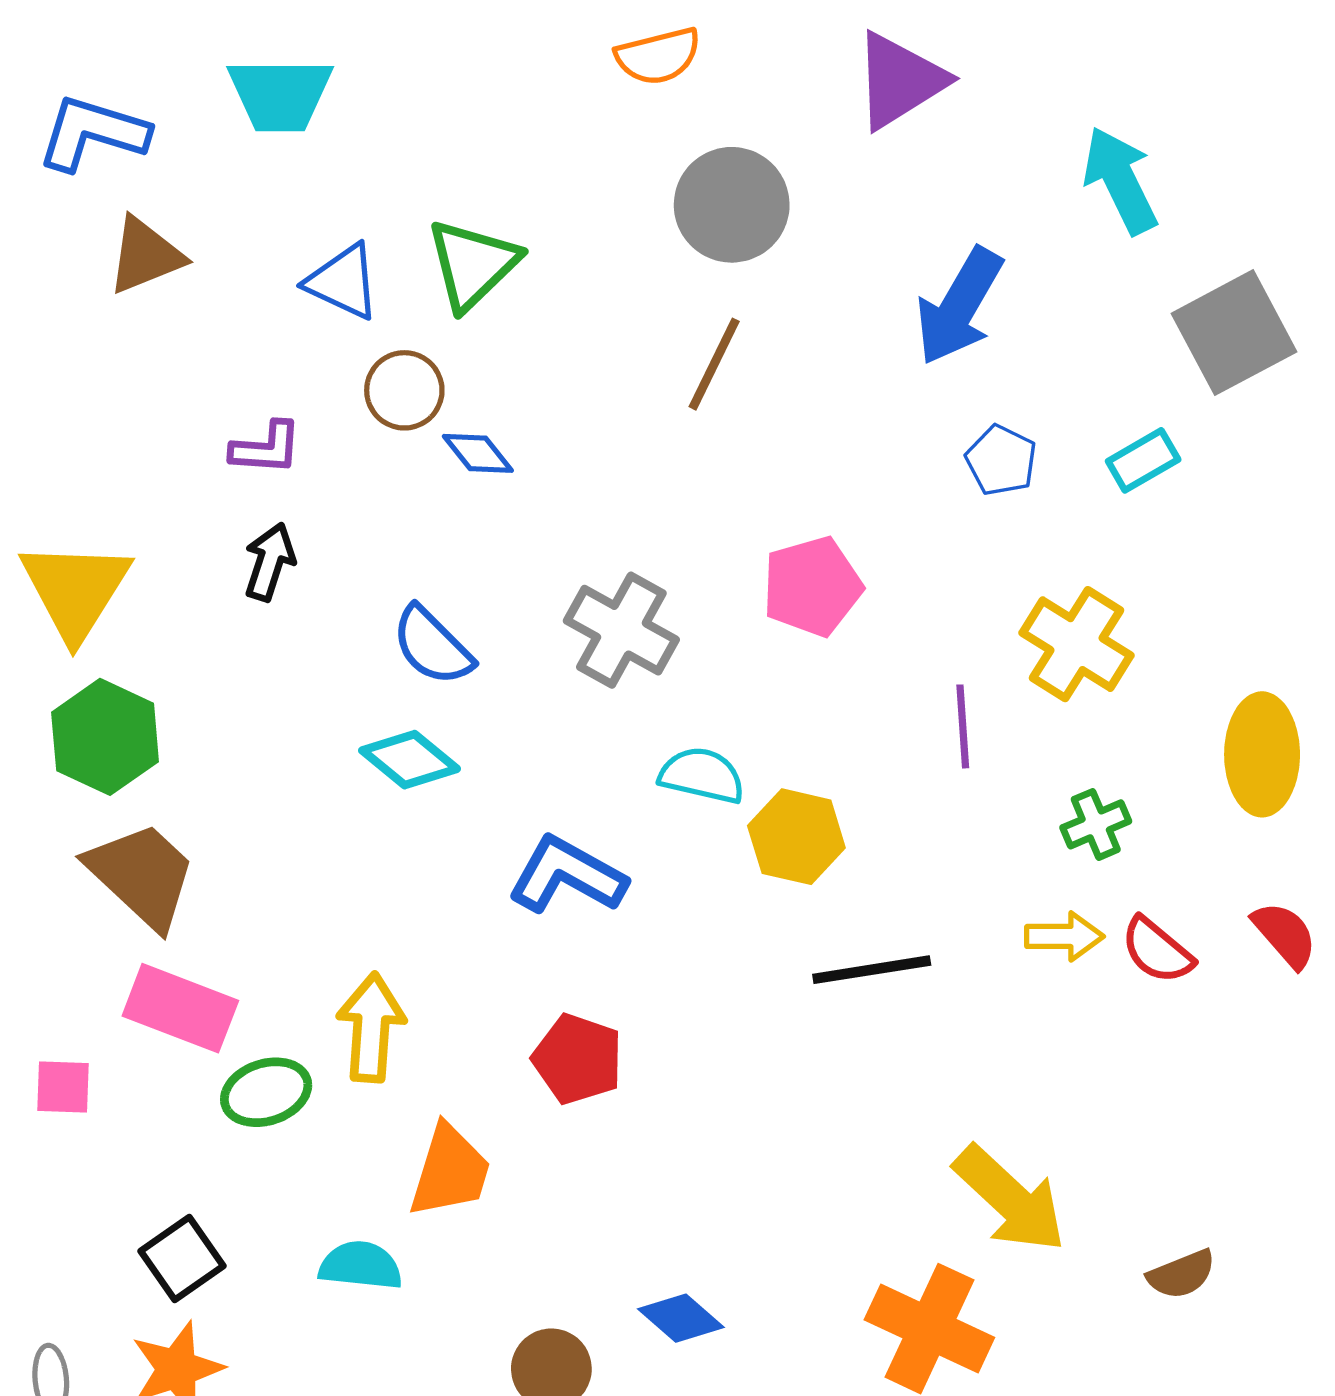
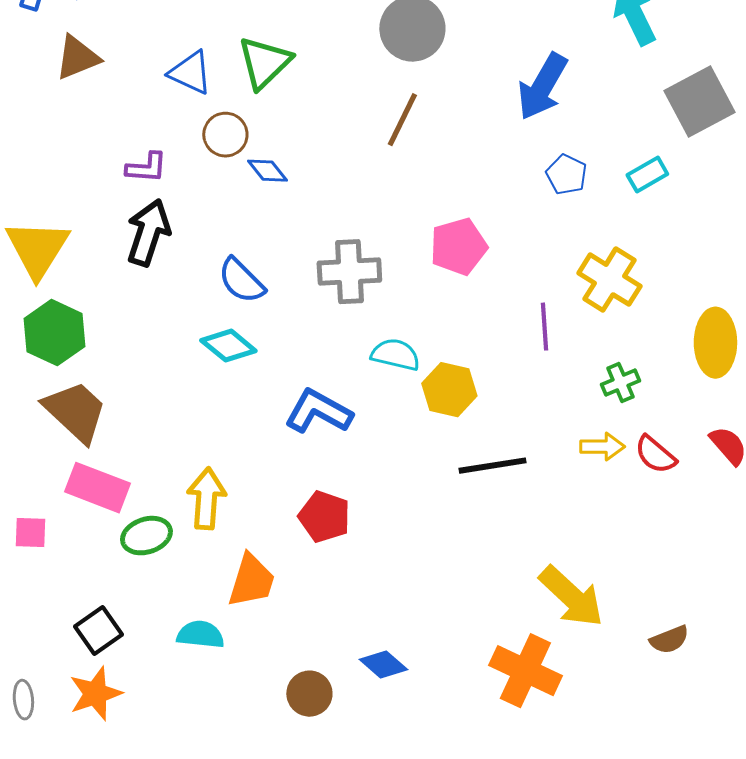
black arrow: (270, 562) -> (148, 233), size x1.5
gray cross: (621, 630) -> (349, 272), turned -32

